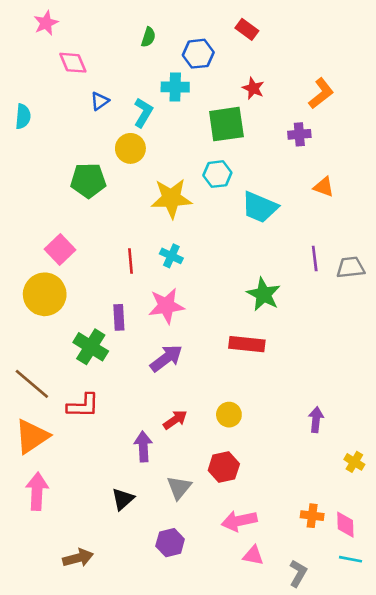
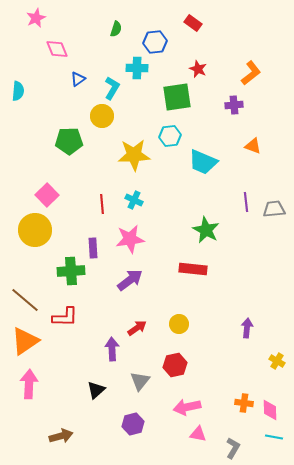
green cross: (91, 347) -> (71, 271), turned -36

